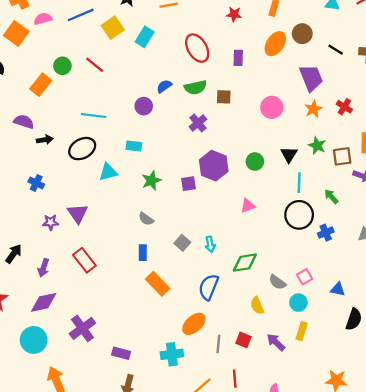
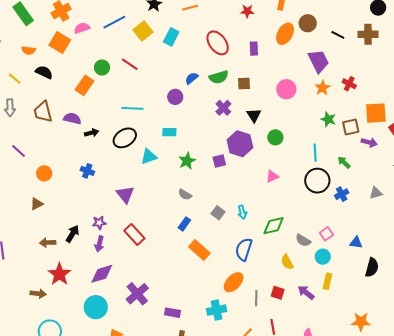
black triangle: (289, 154) -> (254, 115), moved
purple star: (51, 222) -> (99, 223), moved
blue rectangle: (143, 253) -> (184, 224), turned 40

